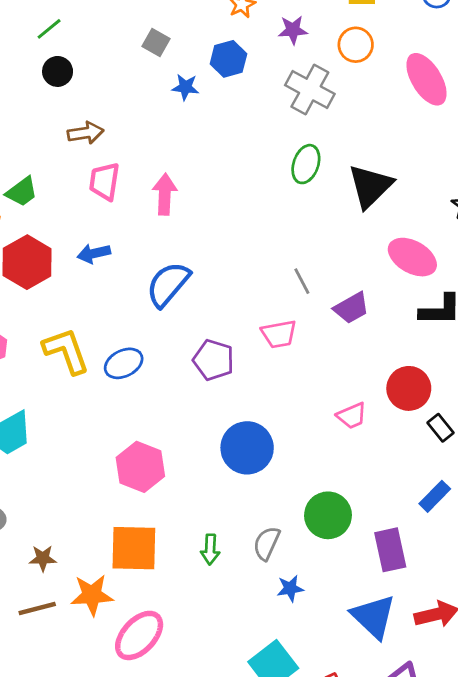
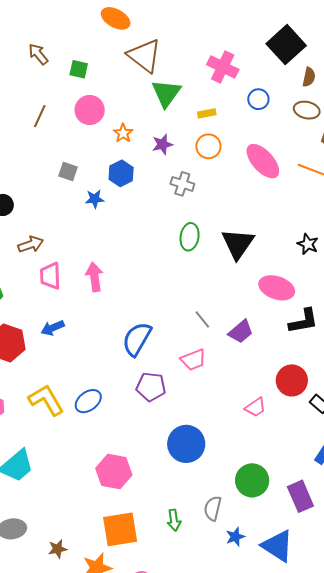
gray cross: (310, 90) -> (182, 184), size x0.7
blue semicircle: (168, 284) -> (137, 339), moved
blue triangle: (373, 617) -> (278, 546), moved

